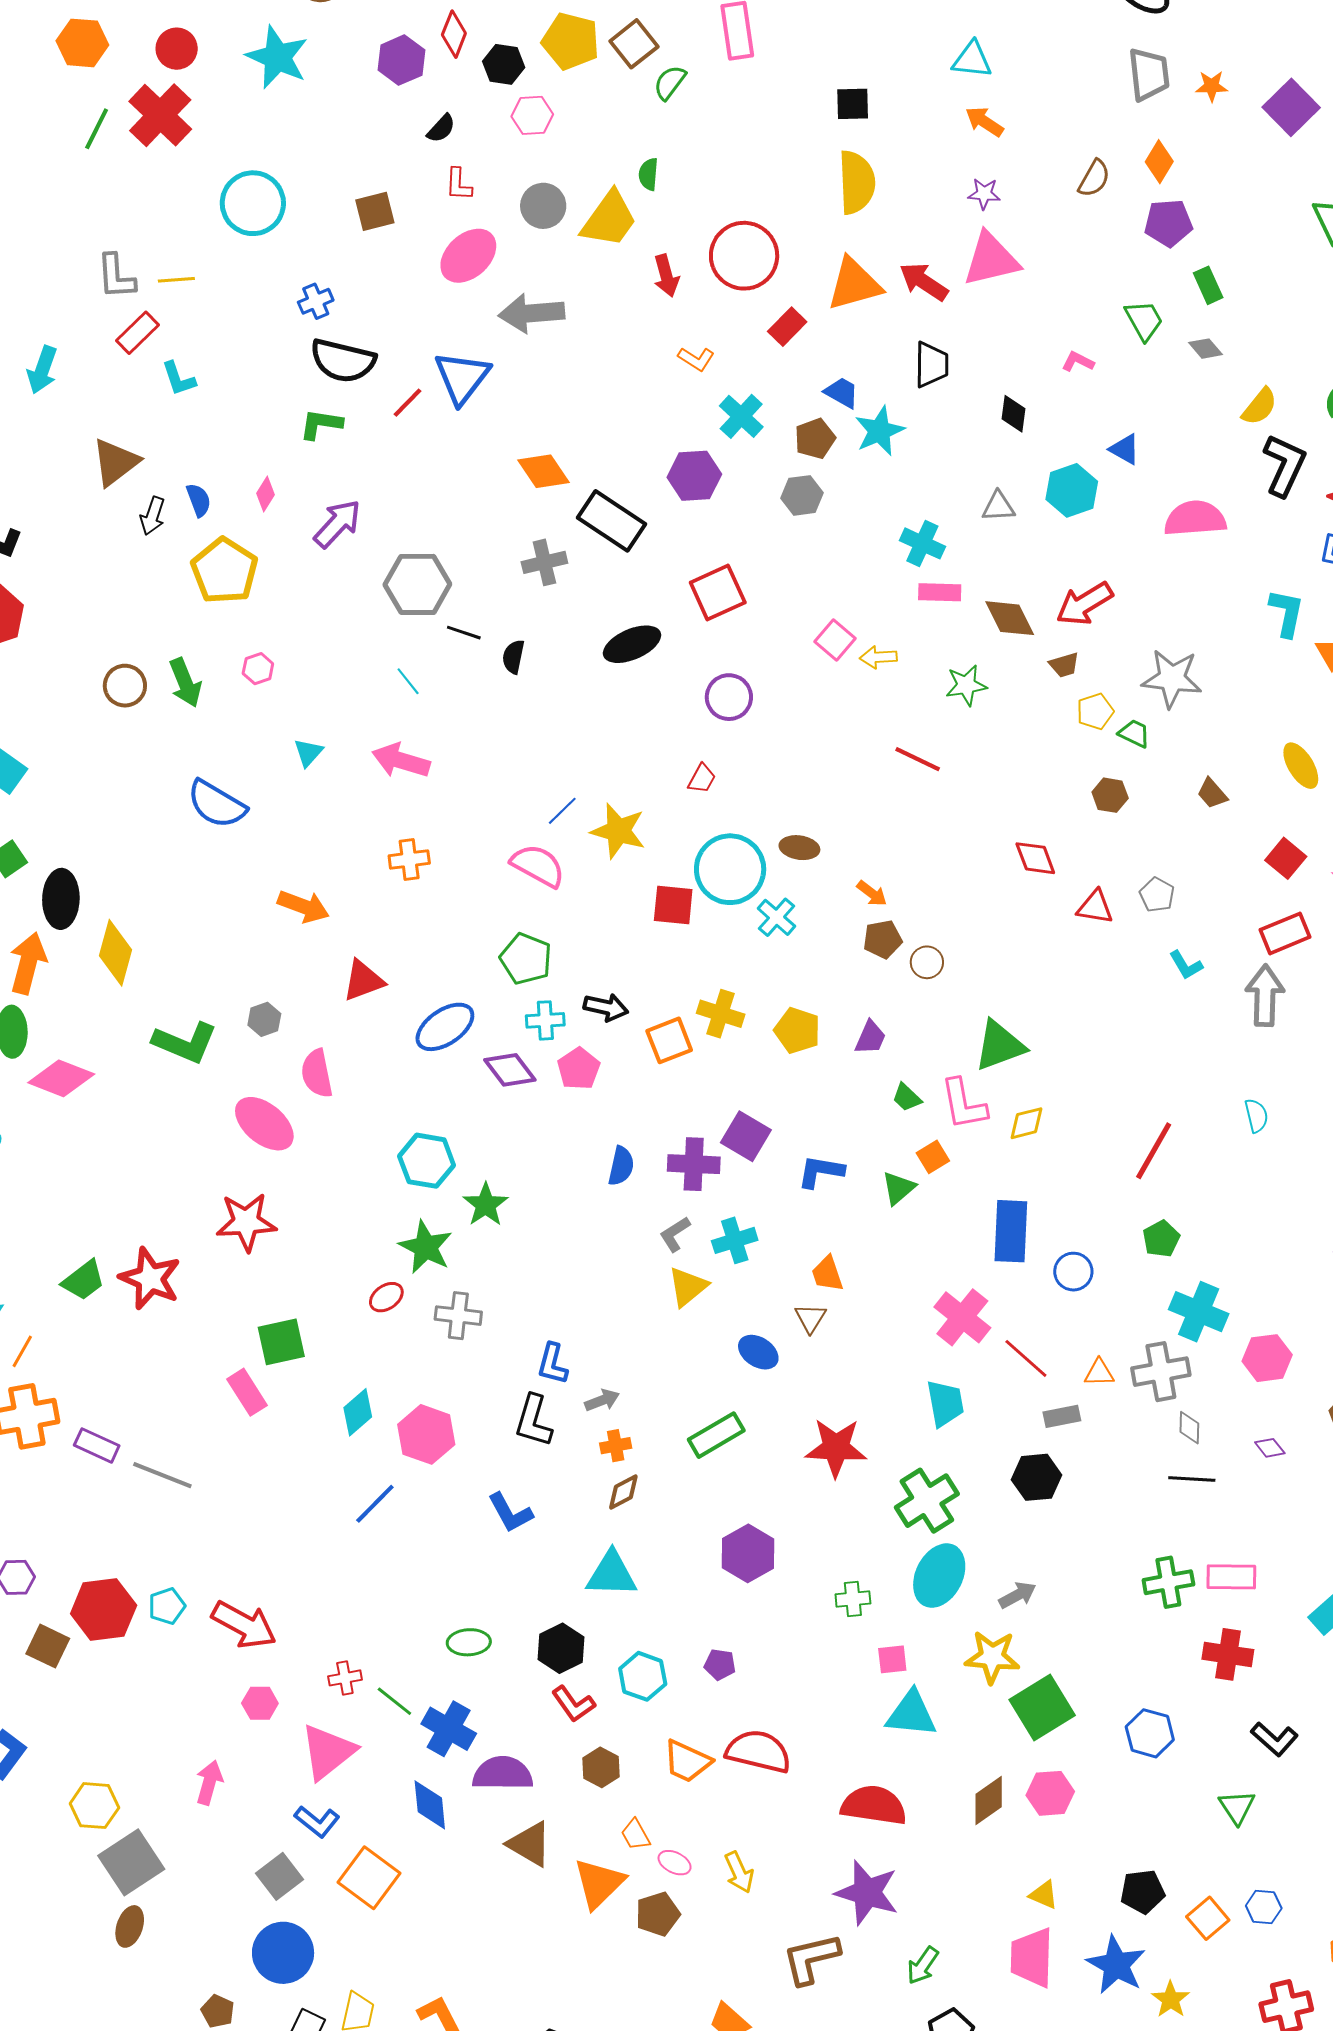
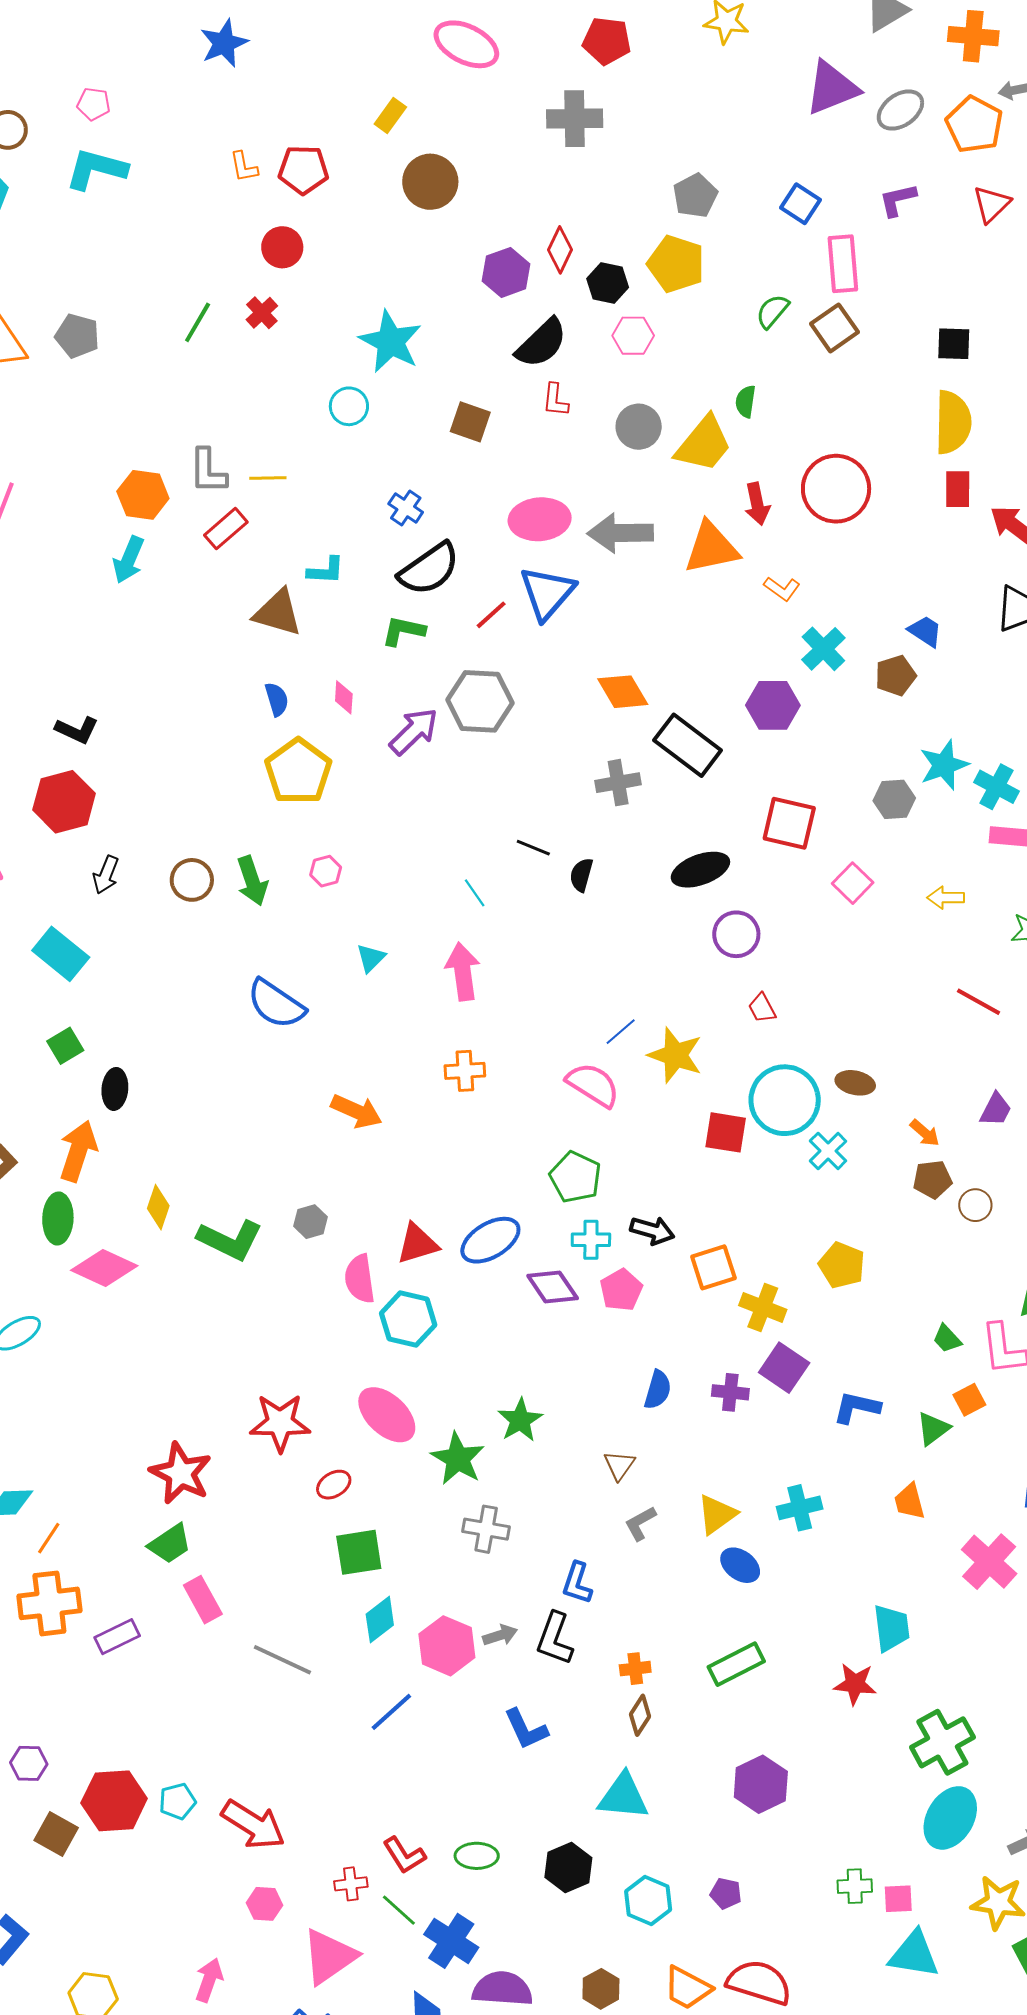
orange hexagon: (82, 43) -> (143, 495), moved
brown square: (634, 44) -> (834, 328), moved
cyan star: (277, 57) -> (391, 342), moved
red cross: (160, 115) -> (262, 313), size x0.5
black semicircle: (441, 128) -> (541, 343), size x1.8
cyan circle: (253, 203) -> (349, 406), size x0.6
brown square: (375, 211) -> (470, 422), turned 30
pink ellipse: (468, 256) -> (540, 519), moved, turned 34
orange triangle: (854, 284) -> (711, 548), moved
blue cross: (316, 301) -> (406, 508), turned -36
red rectangle: (787, 327) -> (958, 489), moved, turned -48
black semicircle: (343, 361) -> (429, 569), turned -52
cyan L-shape: (179, 379) -> (326, 571), moved, turned -72
cyan star: (879, 431) -> (944, 765), moved
brown triangle: (115, 462) -> (278, 613), moved, turned 50
pink diamond: (266, 494) -> (344, 697), turned -32
gray hexagon: (802, 495) -> (894, 799), moved
black arrow: (153, 516) -> (106, 875), moved
gray hexagon: (417, 584) -> (480, 701), moved
red square: (718, 593) -> (789, 823), turned 34
pink square: (835, 640) -> (853, 883), moved
purple circle: (729, 697) -> (736, 934), moved
pink arrow: (401, 761) -> (463, 972), turned 62
red trapezoid: (702, 779) -> (762, 1008), turned 120
black ellipse: (61, 899) -> (115, 1089), size x0.7
yellow diamond: (115, 953) -> (158, 1207), moved, size x0.7
red triangle: (363, 981) -> (417, 1244), moved
yellow cross: (721, 1014) -> (763, 1308), moved
purple trapezoid: (870, 1038) -> (996, 1110), moved
pink ellipse: (264, 1124) -> (387, 1415), moved
cyan hexagon: (427, 1161) -> (408, 1319), moved
purple cross: (694, 1164) -> (730, 1392), size x0.7
gray L-shape: (675, 1234) -> (640, 1523), moved
cyan cross: (735, 1240) -> (800, 1508), moved
orange trapezoid: (827, 1274) -> (910, 1501), moved
green trapezoid: (84, 1280) -> (170, 1544), moved
red ellipse: (386, 1297) -> (334, 1485), moved
brown triangle: (810, 1318) -> (619, 1465), moved
green square: (281, 1342) -> (359, 1552), moved
blue ellipse: (758, 1352) -> (740, 1565), moved
pink rectangle: (247, 1392) -> (203, 1600), moved
gray arrow: (602, 1400) -> (500, 1635), moved
cyan trapezoid: (945, 1403) -> (891, 1628), moved
purple rectangle: (97, 1445) -> (117, 1637), turned -54
red star: (836, 1448) -> (855, 1684), size x0.7
gray line: (162, 1475) -> (282, 1660), moved
brown diamond: (623, 1492) -> (640, 1715), turned -33
green cross: (853, 1599) -> (855, 1886), moved
red L-shape: (573, 1704) -> (404, 1855), moved

